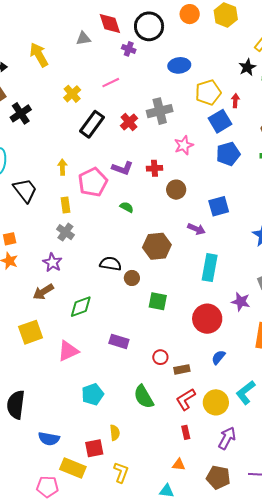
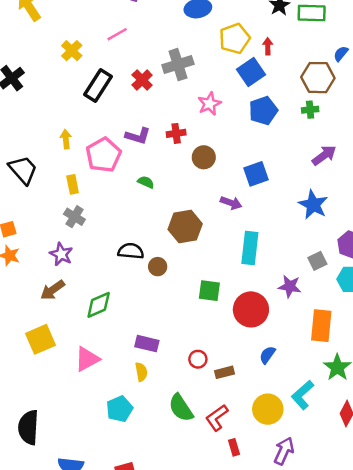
green square: (158, 301) -> (209, 291), moved
red L-shape: (186, 399) -> (217, 418), moved
yellow semicircle: (115, 433) -> (141, 372), moved

